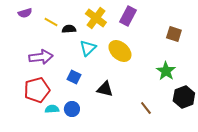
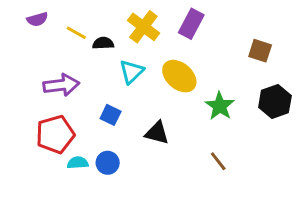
green star: (166, 71) -> (220, 106), moved
black hexagon: (184, 97) -> (275, 101), moved

